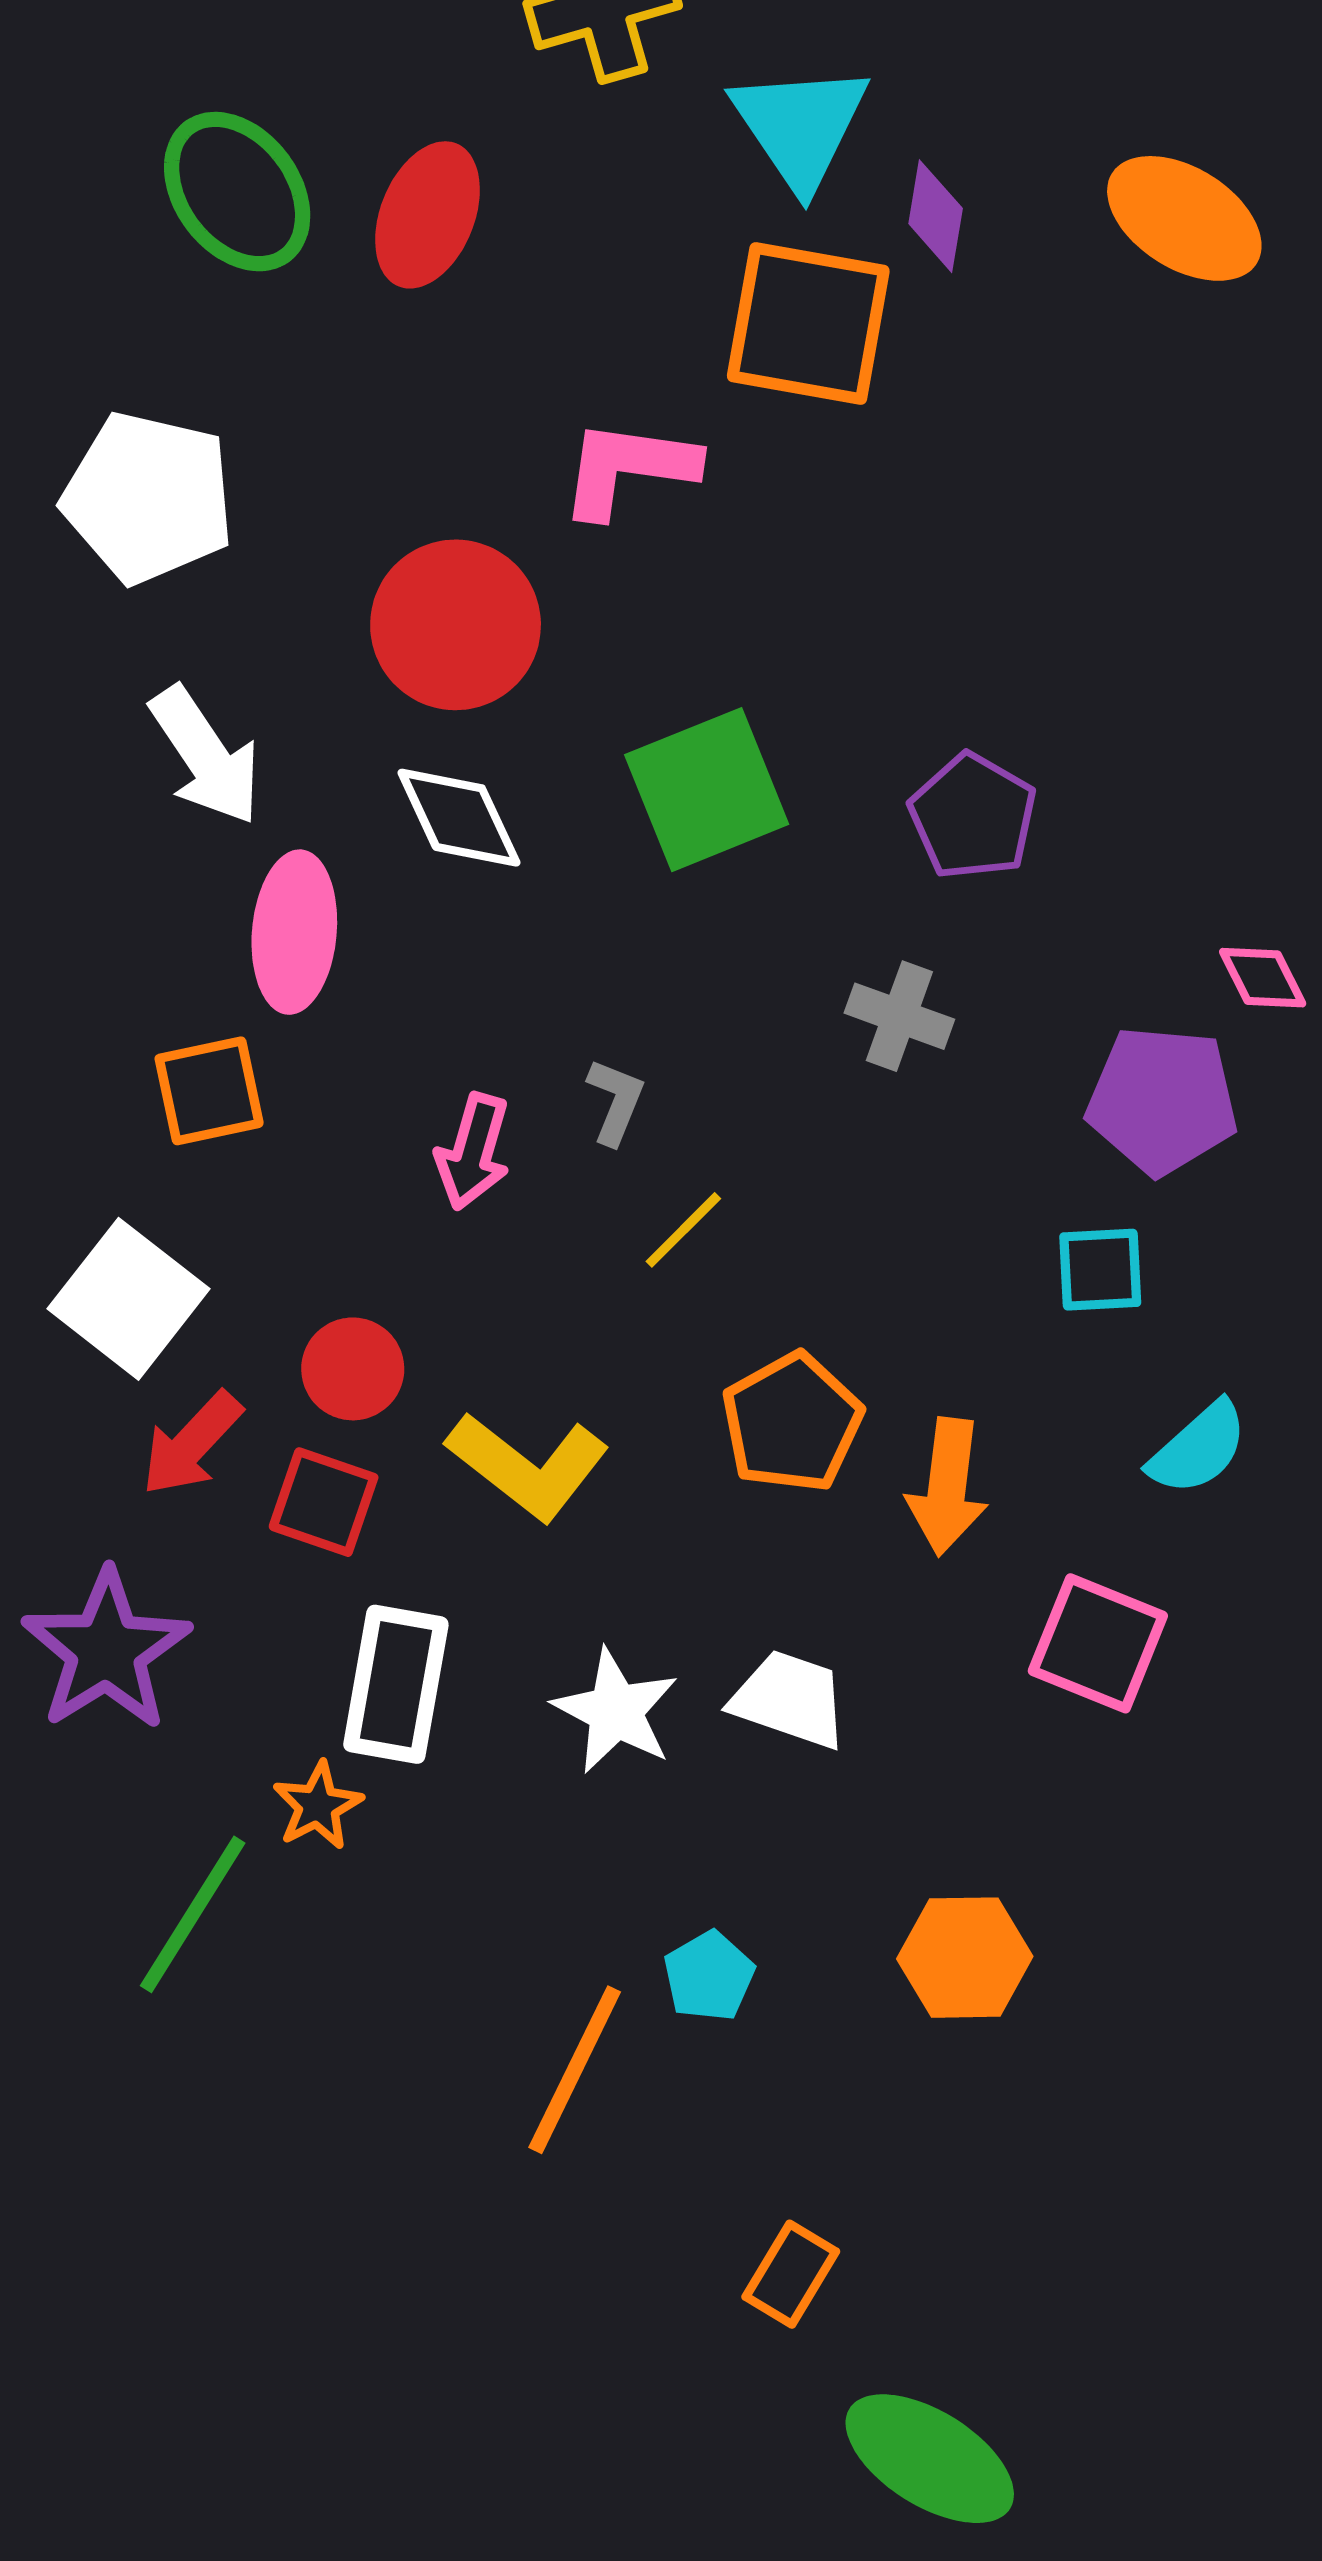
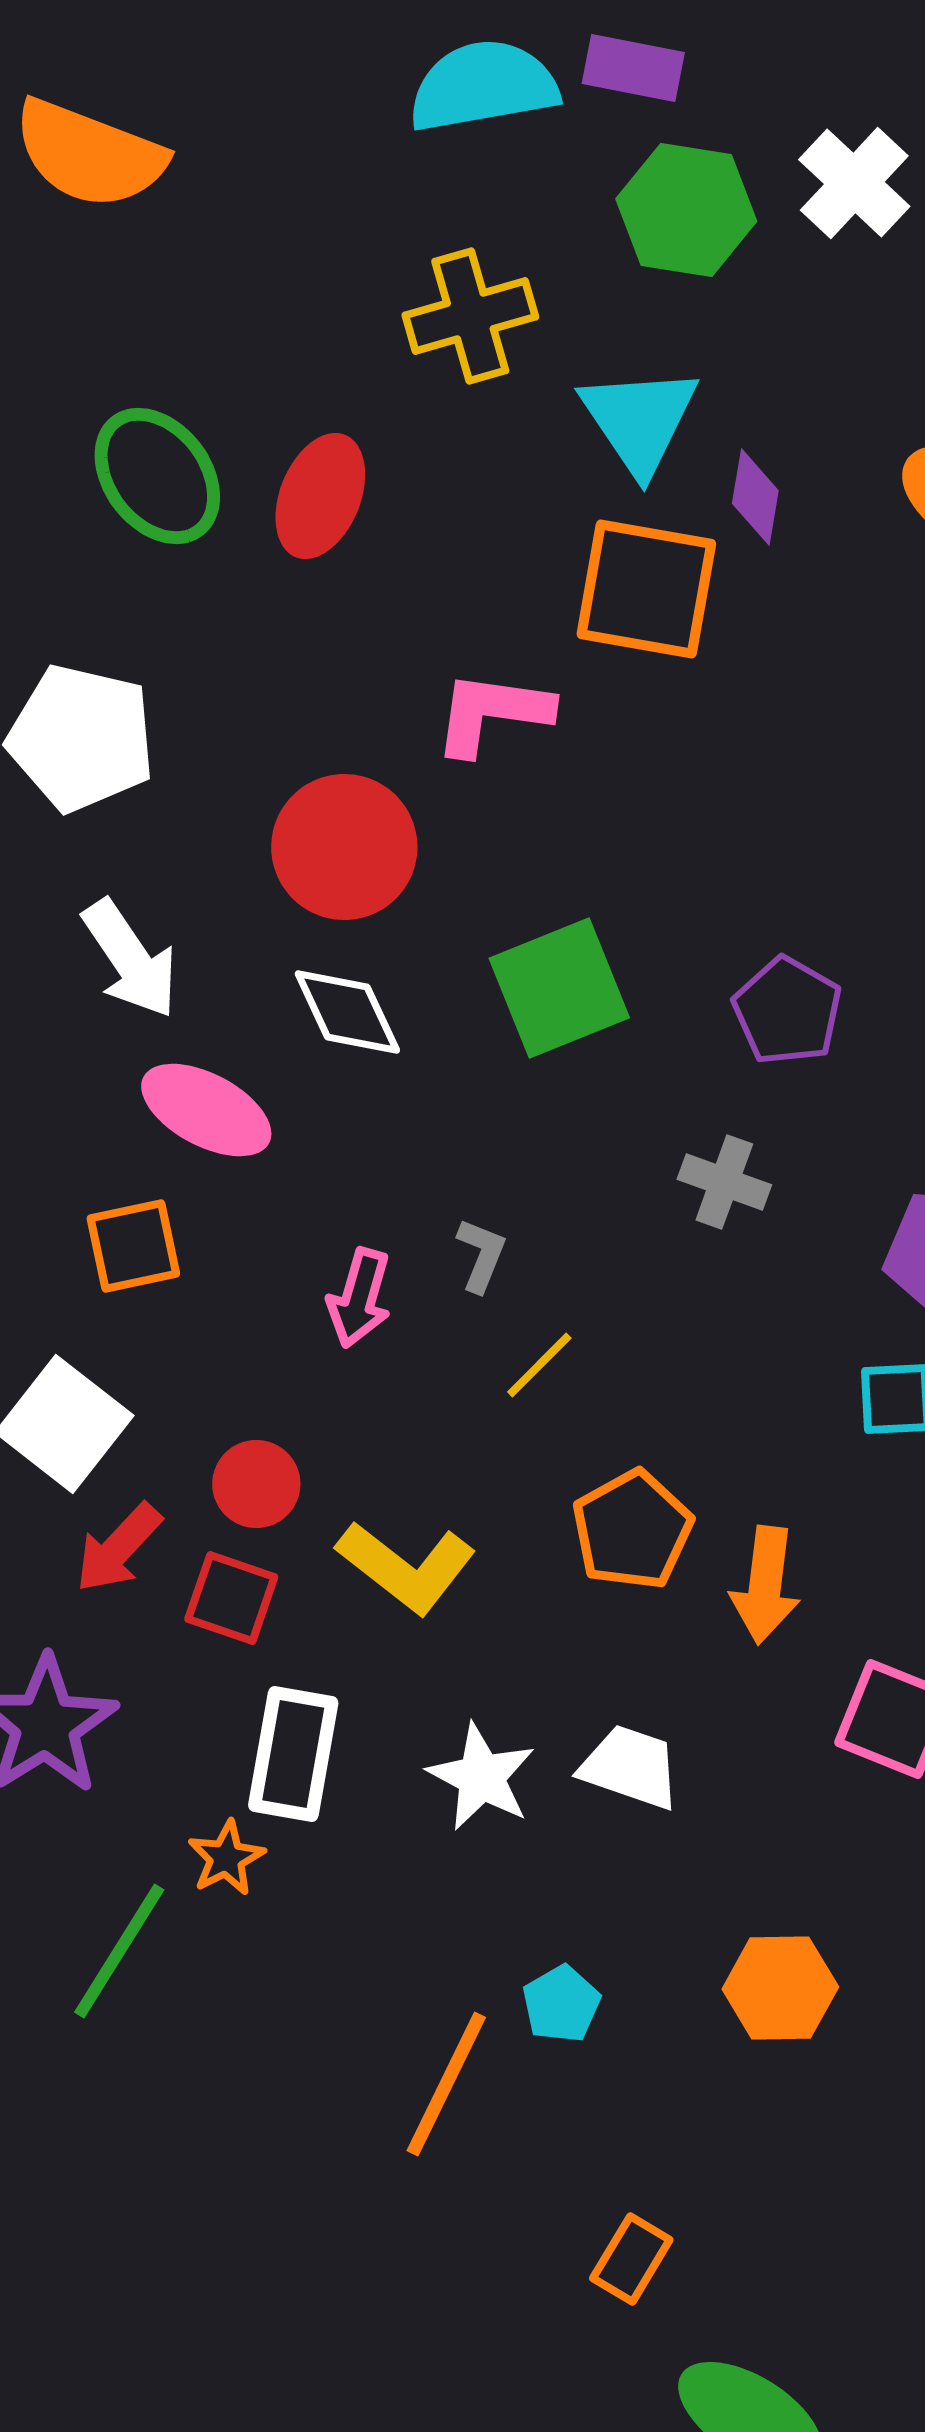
pink ellipse: (294, 932) -> (206, 1110), turned -67

